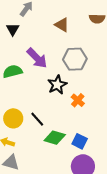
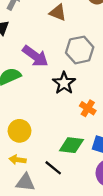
orange cross: (78, 100) -> (88, 108), moved
black line: (37, 119) -> (53, 168), moved

